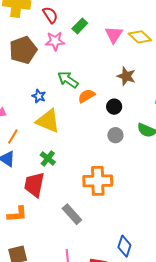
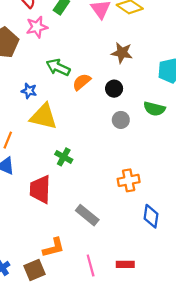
green cross: (48, 158) -> (64, 157), moved
orange cross: (98, 181) -> (129, 180), moved, size x0.7
orange L-shape: (17, 214) -> (54, 248), moved
blue diamond: (124, 246) -> (151, 216), moved

